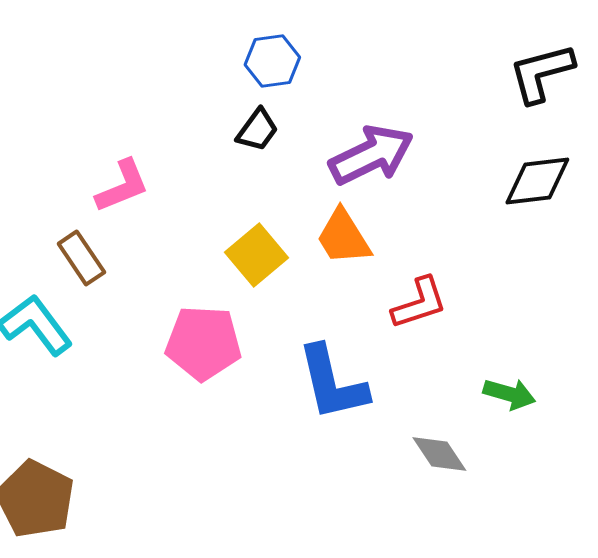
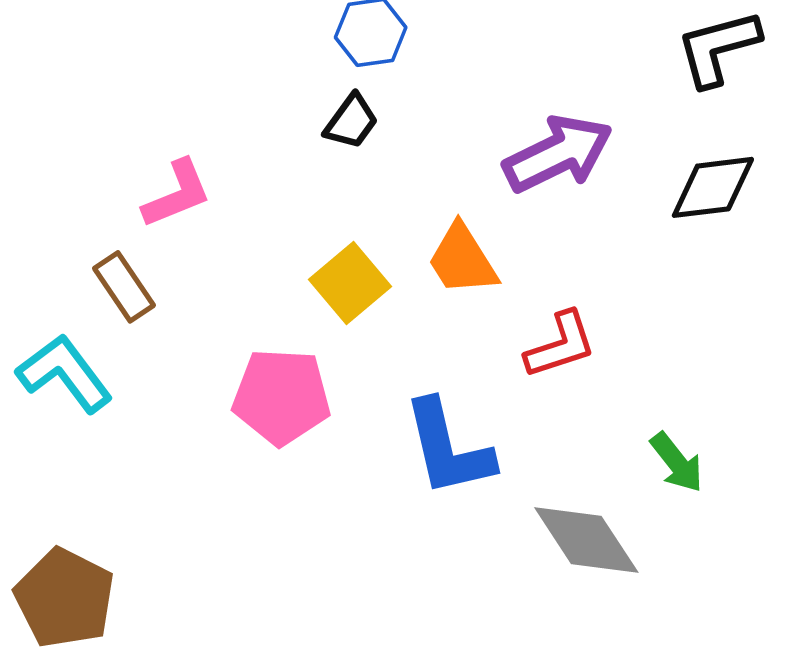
purple arrow: (371, 155) -> (558, 154), moved
green arrow: (509, 394) -> (677, 462), turned 36
gray diamond: (439, 454) -> (586, 540), size x1.5

